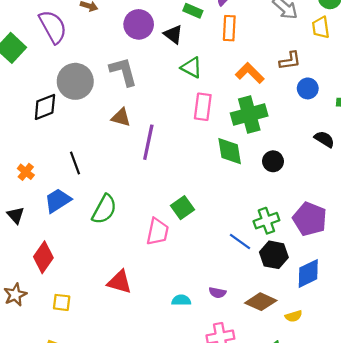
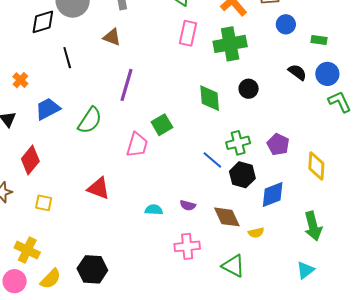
purple line: (148, 142) -> (126, 85), moved
green diamond: (230, 151) -> (210, 98), moved
black line: (75, 163) -> (67, 58), moved
purple pentagon: (310, 219) -> (278, 144), size x0.7
brown diamond: (261, 302) -> (227, 217), turned 36

